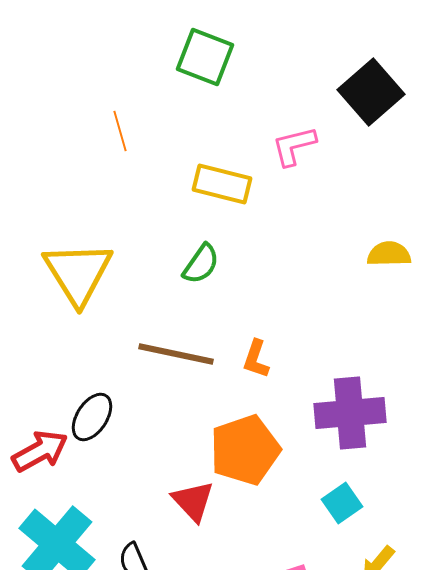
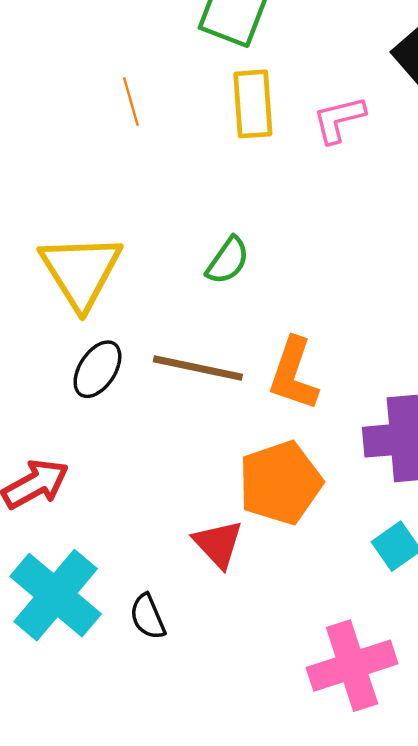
yellow rectangle: (222, 184) -> (253, 104), moved, turned 72
orange L-shape: (256, 359) -> (293, 374), size x1.6
black ellipse: (92, 417) -> (97, 369), moved

